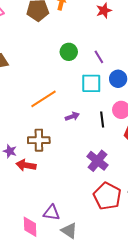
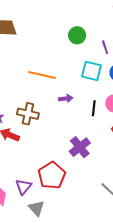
orange line: (44, 99) -> (42, 75), turned 32
red pentagon: (107, 196) -> (52, 175), moved
purple triangle: (52, 213) -> (24, 187), turned 48

